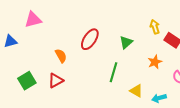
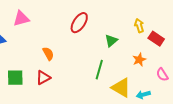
red ellipse: (90, 39) -> (79, 23), moved
green square: (27, 81) -> (15, 78), turned 30
yellow triangle: (136, 91) -> (121, 88), size x1.5

